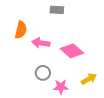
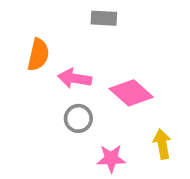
gray circle: (43, 73) -> (78, 118), moved
yellow arrow: (89, 79) -> (162, 144), turned -70

